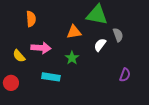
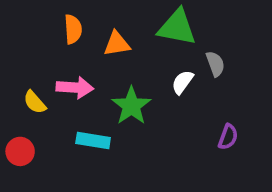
orange semicircle: (31, 19) -> (73, 29), moved
orange triangle: (74, 32) -> (117, 44), moved
green star: (72, 58) -> (131, 106), size x1.5

